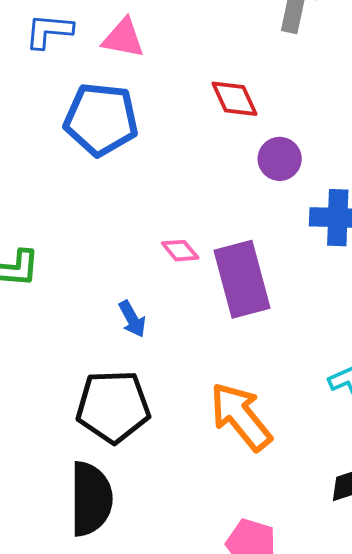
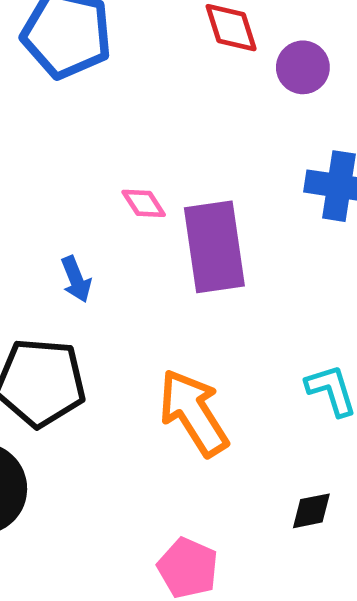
purple circle: (280, 159) -> (303, 67), moved

